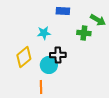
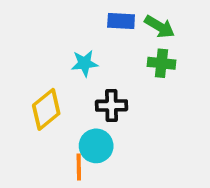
green arrow: (98, 20) -> (160, 27), moved
cyan circle: (49, 65) -> (96, 146), moved

